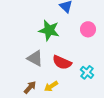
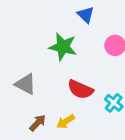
gray triangle: (35, 58) -> (26, 84), moved

